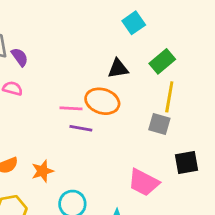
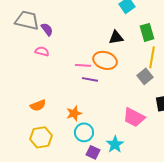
green rectangle: (162, 61) -> (147, 32), turned -66
gray square: (159, 124) -> (145, 76), turned 35
orange star: (42, 171) -> (74, 113), moved

